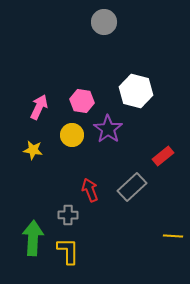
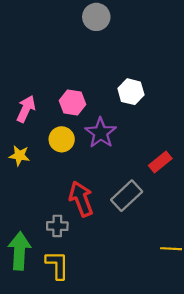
white hexagon: (136, 91) -> (131, 92), size x0.7
red arrow: (90, 190) -> (81, 199), size x1.4

